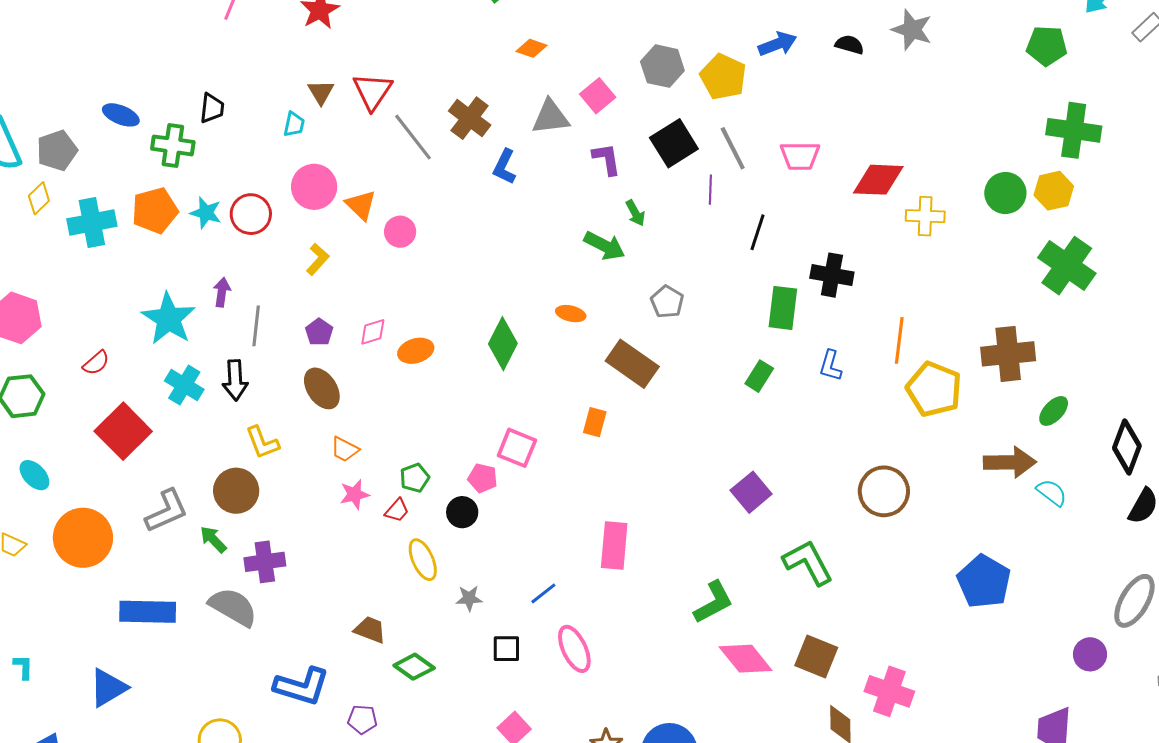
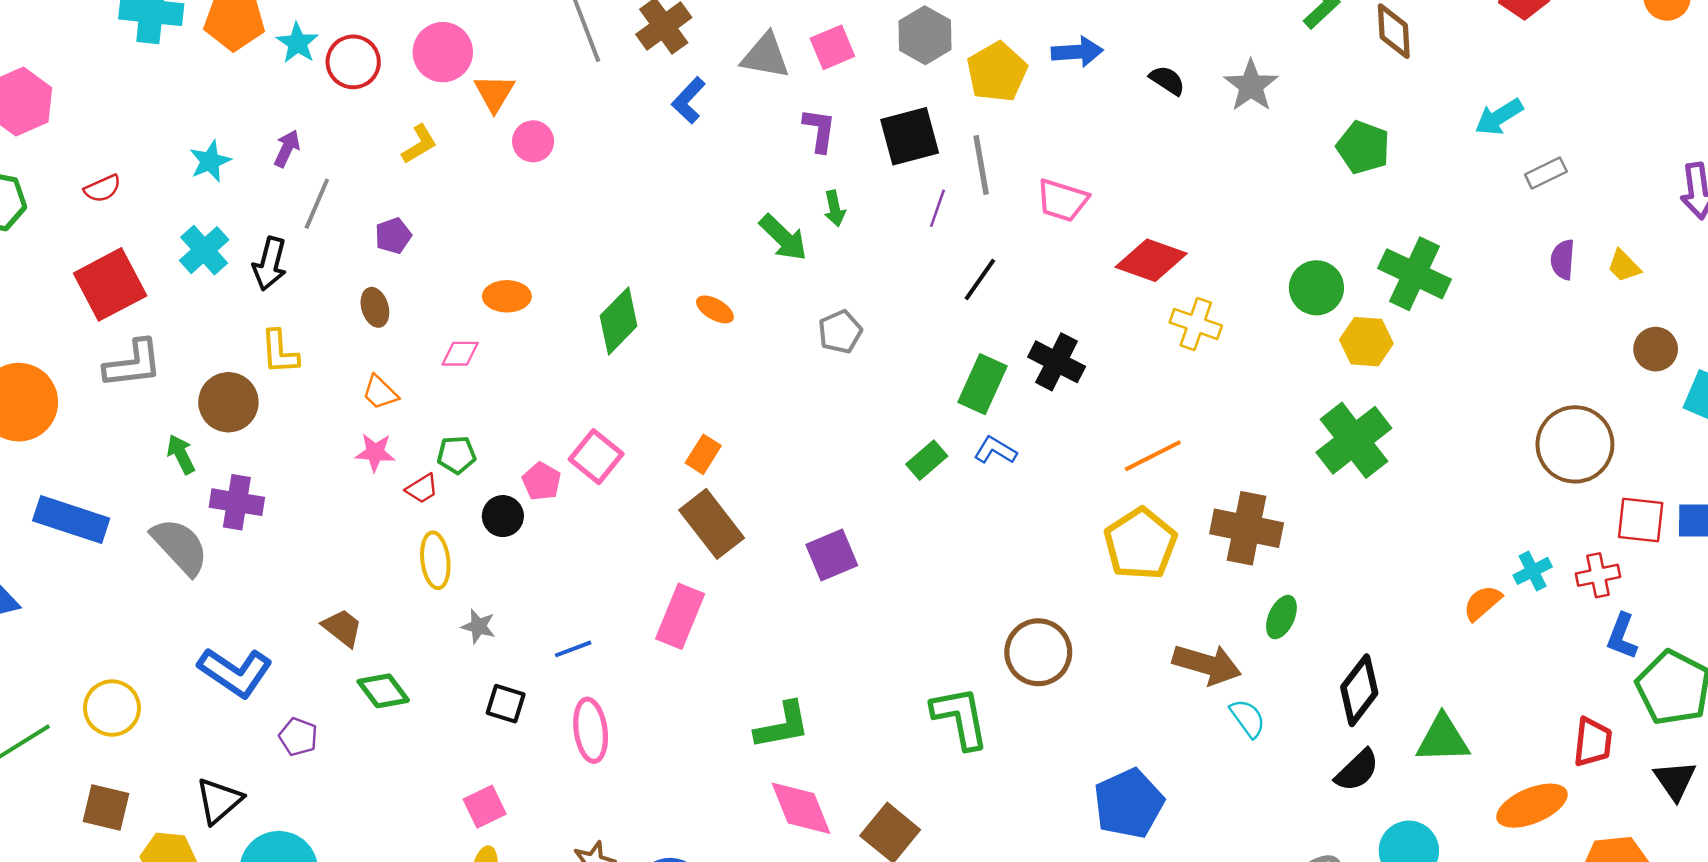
green pentagon: (1047, 46) -> (1363, 147), moved
green circle: (1005, 193) -> (1316, 288), moved
cyan star: (169, 319) -> (210, 161), size x0.6
pink diamond: (373, 332) -> (460, 354), moved
orange line: (899, 340) -> (1153, 456), moved, turned 39
brown rectangle: (632, 364) -> (712, 524), moved
blue L-shape: (830, 366) -> (995, 450), moved, turned 88
brown ellipse: (322, 388) -> (375, 307), size x0.7
green ellipse: (1054, 411) -> (1281, 617), turned -36
purple square: (751, 492) -> (832, 555), moved
gray L-shape: (167, 511) -> (133, 364), moved
green L-shape: (808, 562) -> (960, 718), moved

